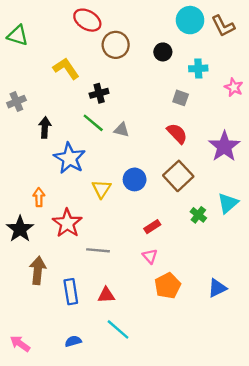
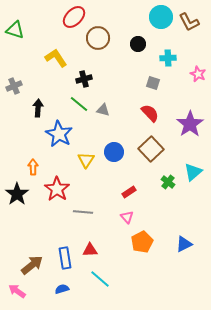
red ellipse: (87, 20) -> (74, 17), turned -75
brown arrow: (38, 270) -> (32, 265), moved, turned 45
blue rectangle: (71, 292) -> (65, 258), moved

